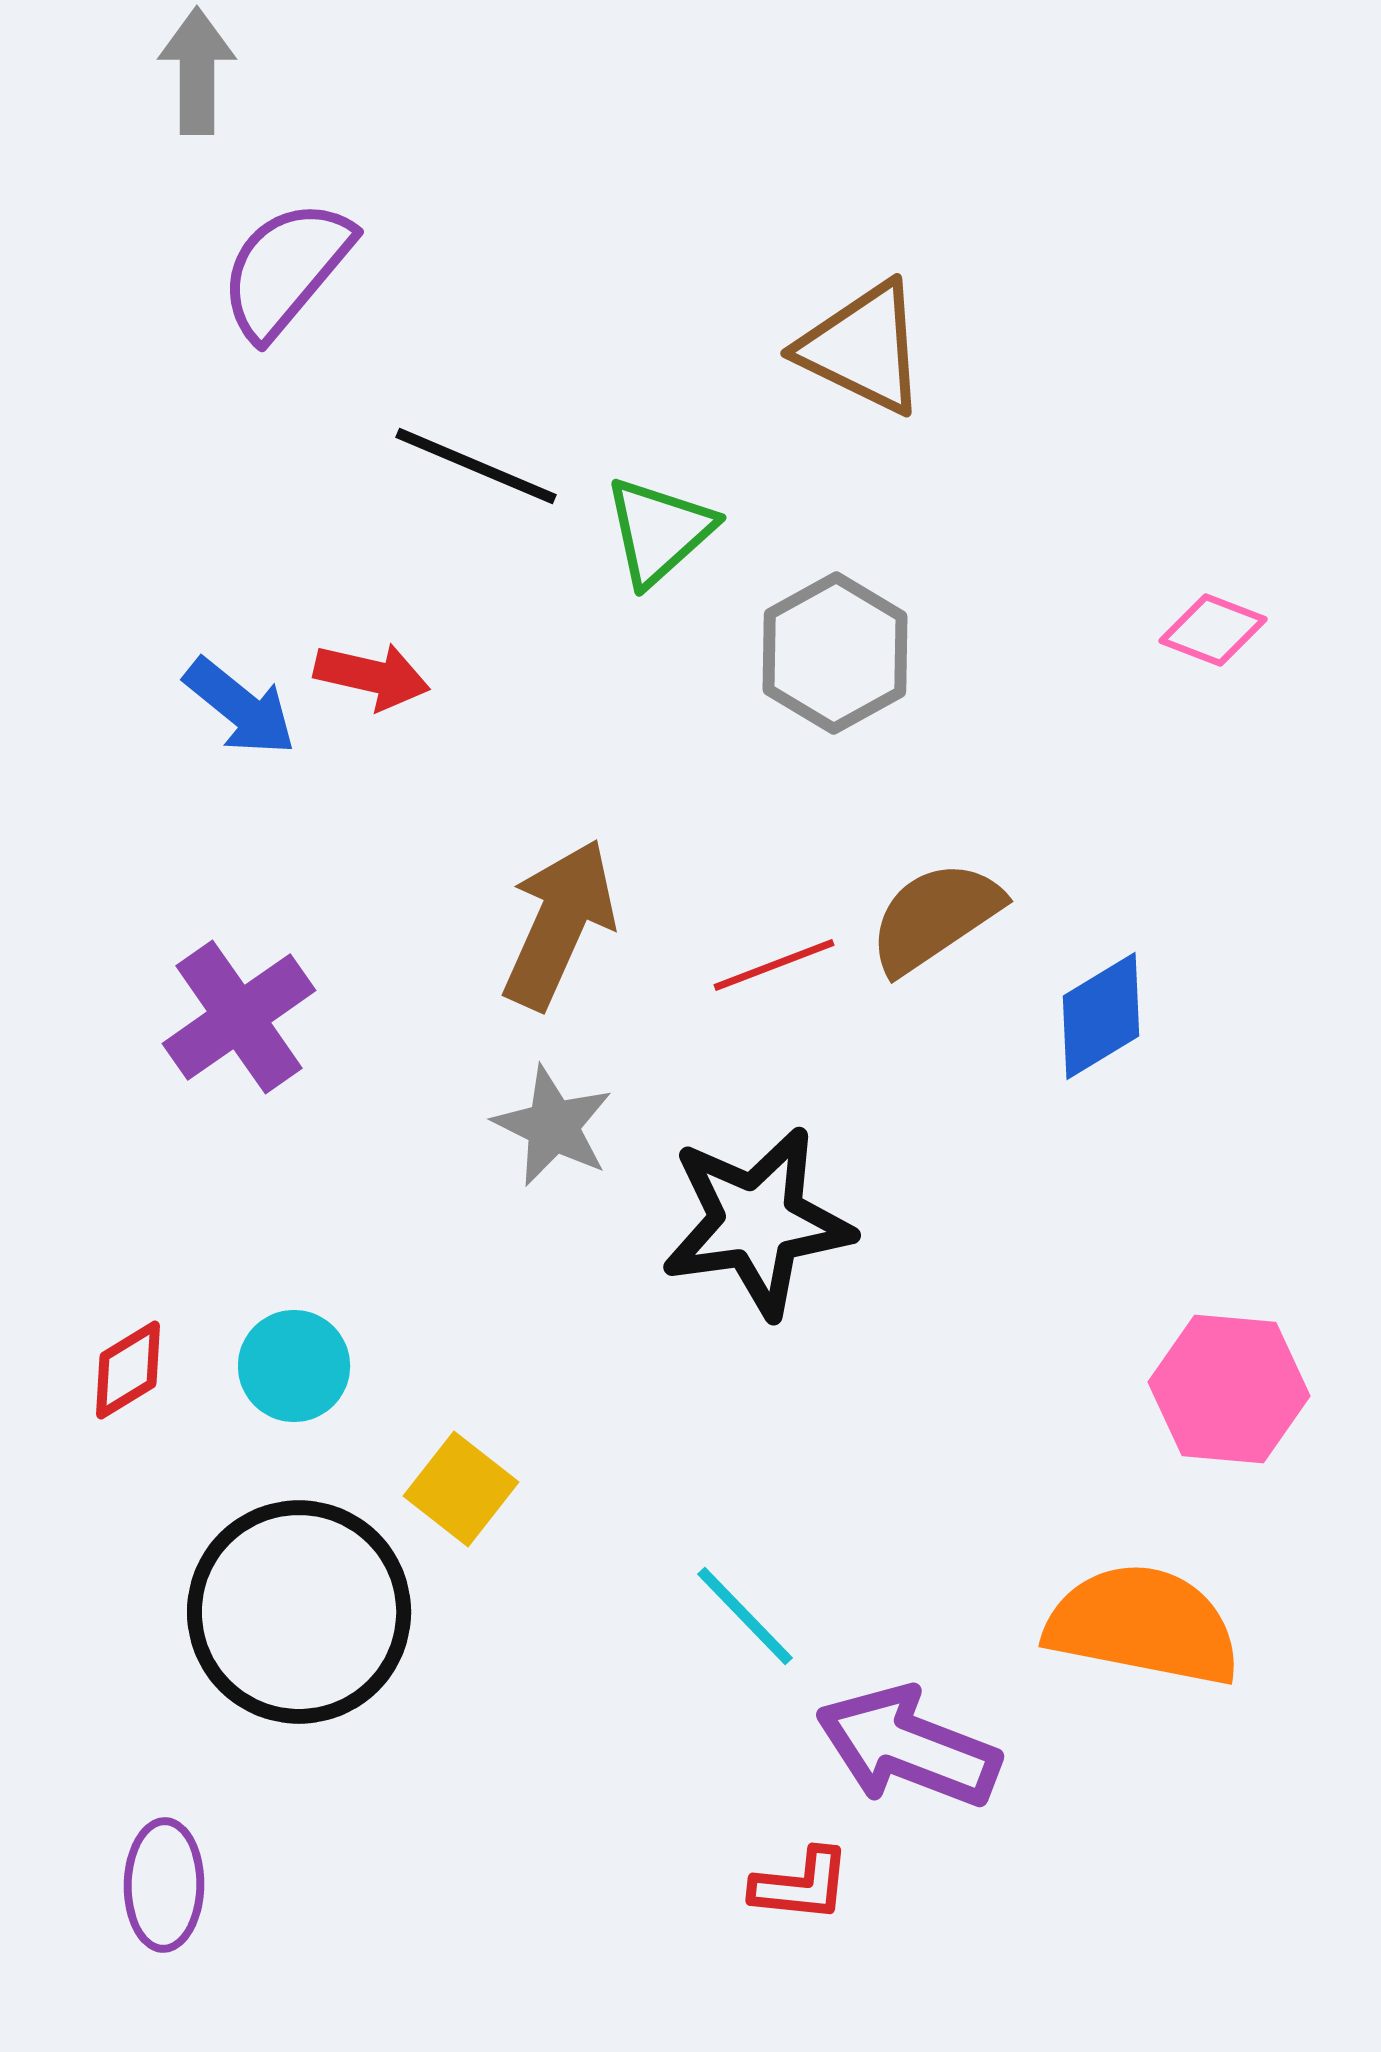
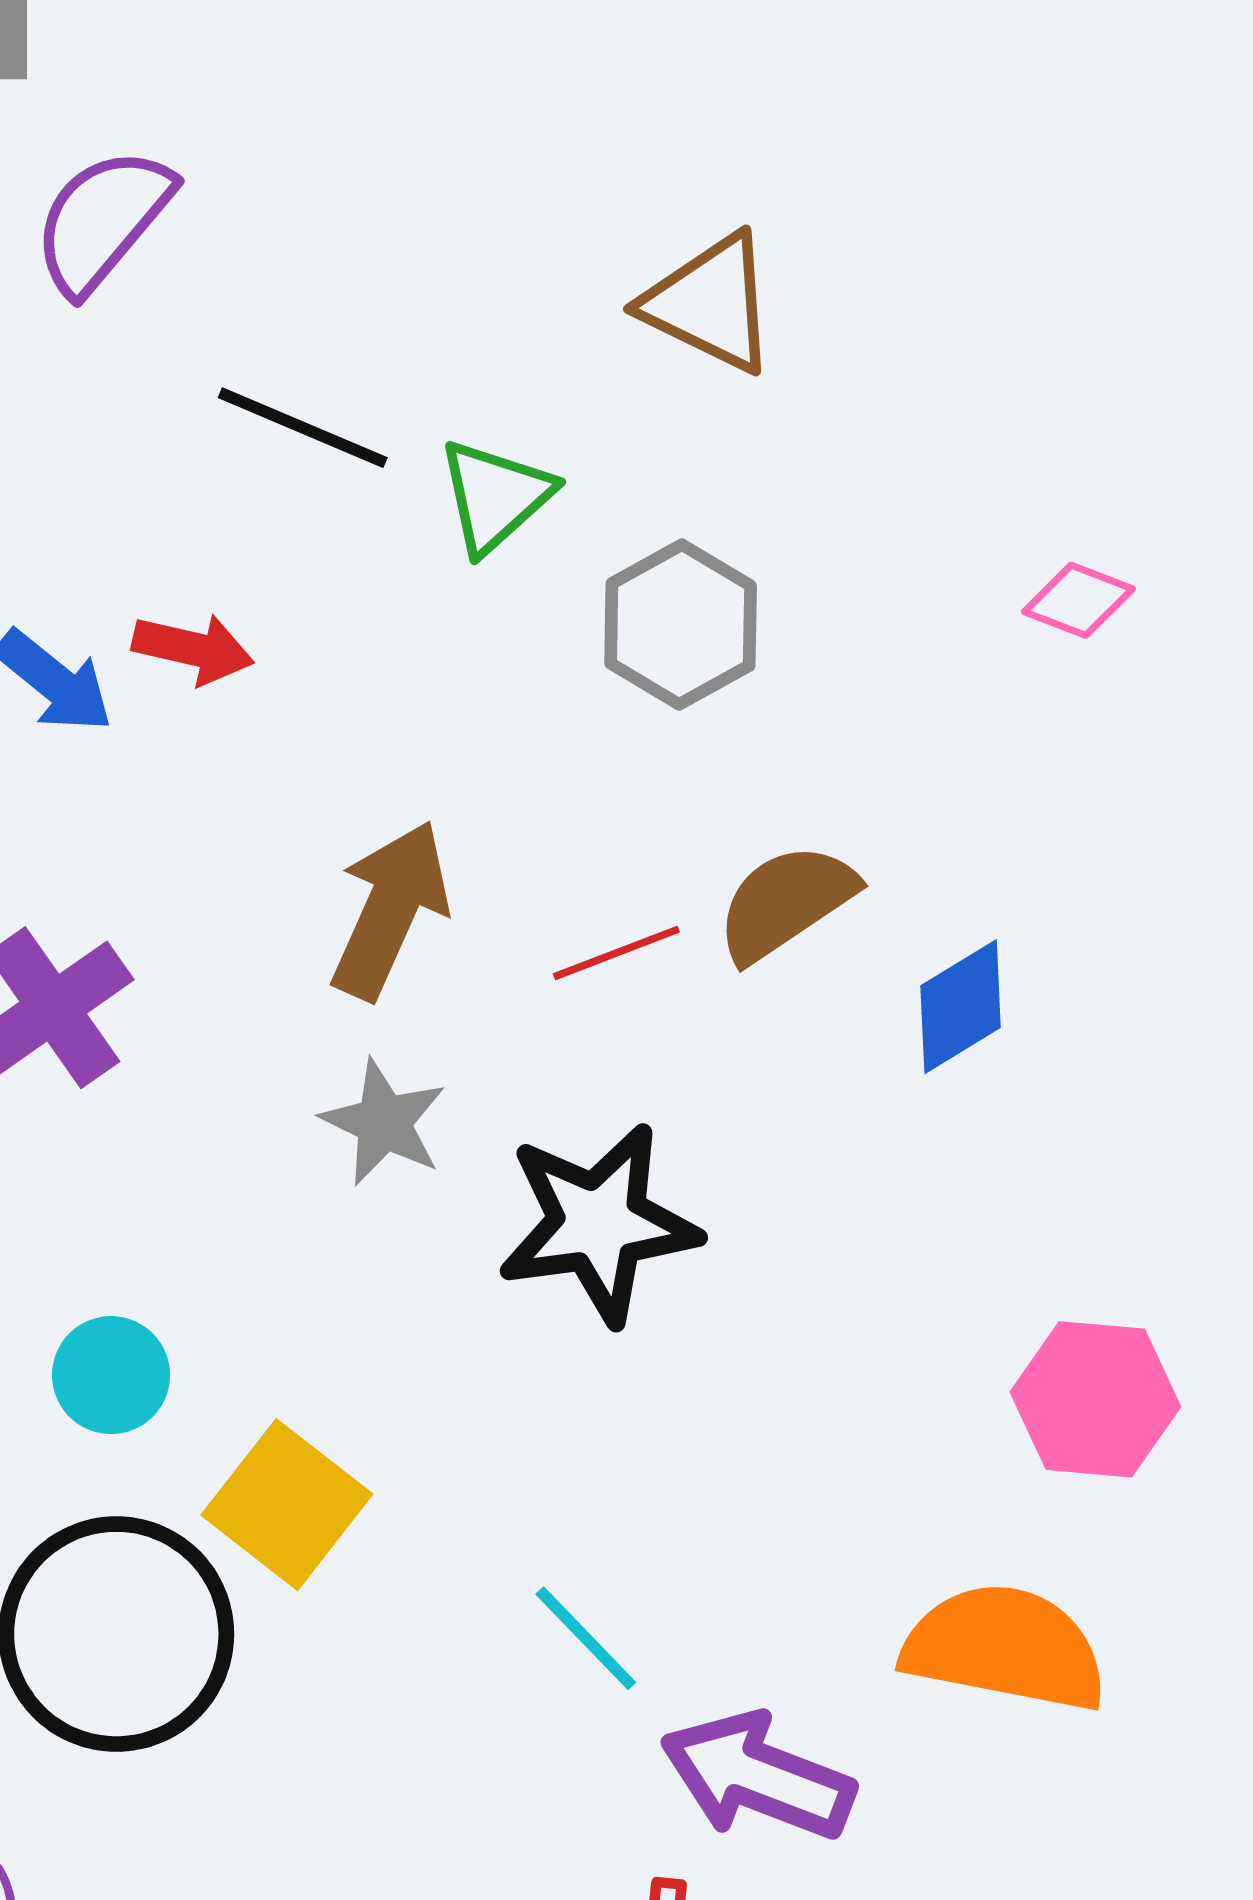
yellow square: (461, 1489) -> (287, 1505), size x1.4

